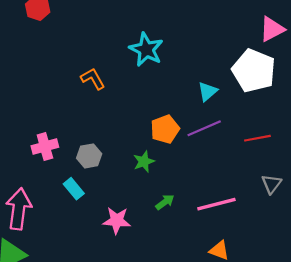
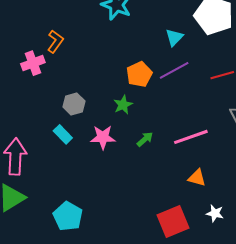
orange L-shape: (93, 79) -> (55, 41), moved, turned 70
pink cross: (45, 147) -> (33, 63), moved
pink star: (117, 220) -> (103, 137), moved

